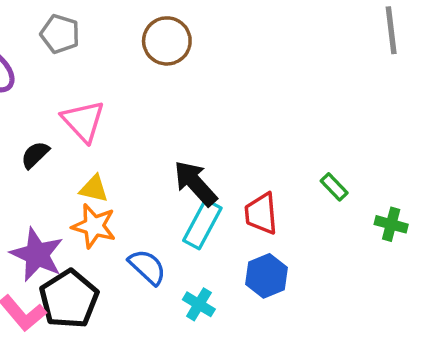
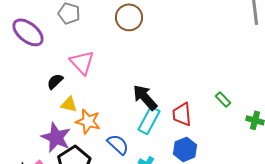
yellow triangle: (94, 189) -> (69, 104), moved

